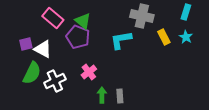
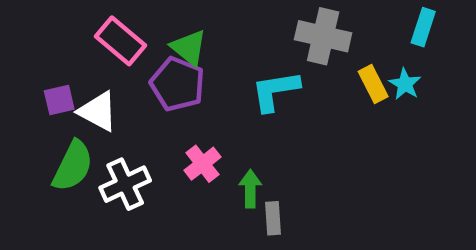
cyan star: (186, 37) -> (405, 84), moved
green arrow: (102, 95) -> (250, 189), moved

